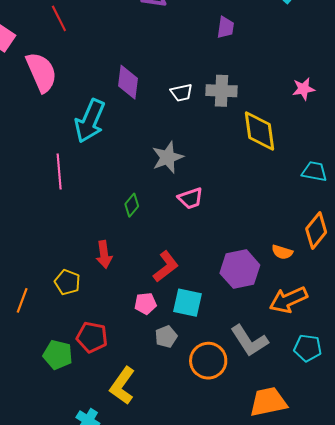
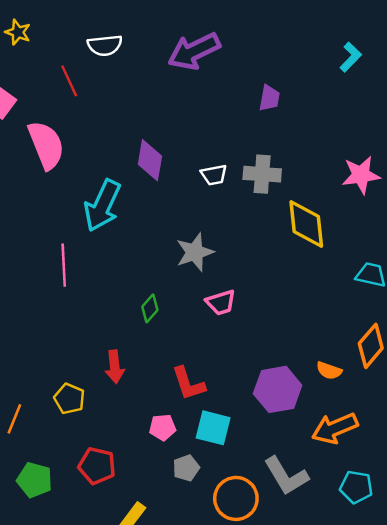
pink star: (304, 89) -> (361, 175), size x1.4
red L-shape: (166, 267) -> (188, 384), turned 108
green pentagon: (58, 355) -> (35, 480), moved

